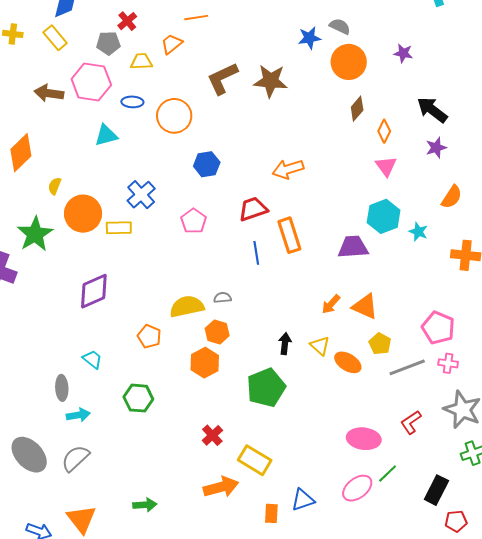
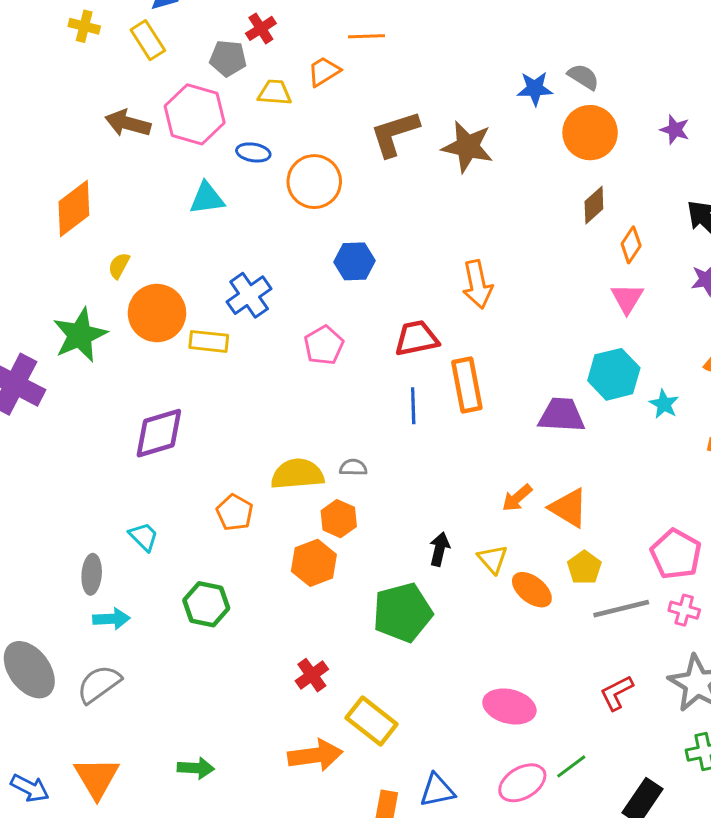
orange arrow: (288, 169) -> (477, 284), turned -92
pink ellipse: (364, 439) -> (509, 706), moved

